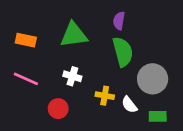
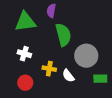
purple semicircle: (119, 21) -> (51, 11), moved
red circle: (58, 109) -> (25, 83), moved
green rectangle: (158, 116) -> (100, 79), moved

